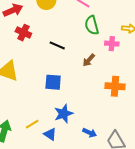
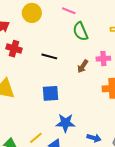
pink cross: (112, 44) -> (103, 59), moved
blue star: (64, 114) -> (65, 123), turned 30

